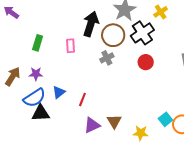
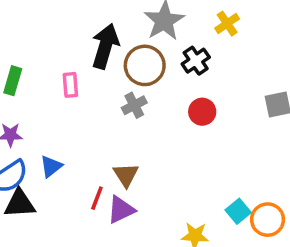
black cross: (142, 33) -> (196, 61), size x0.7
red line: (82, 100) -> (97, 198), moved
brown triangle: (114, 121) -> (126, 175), moved
purple triangle: (92, 125) -> (121, 210), moved

